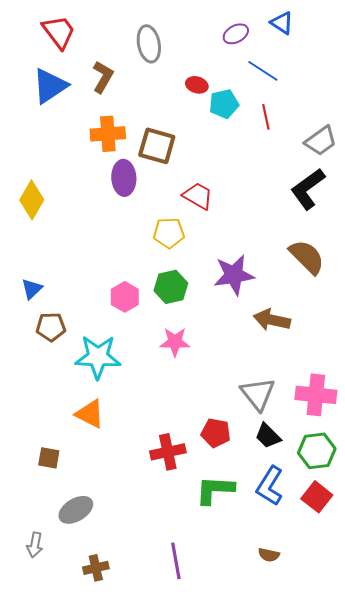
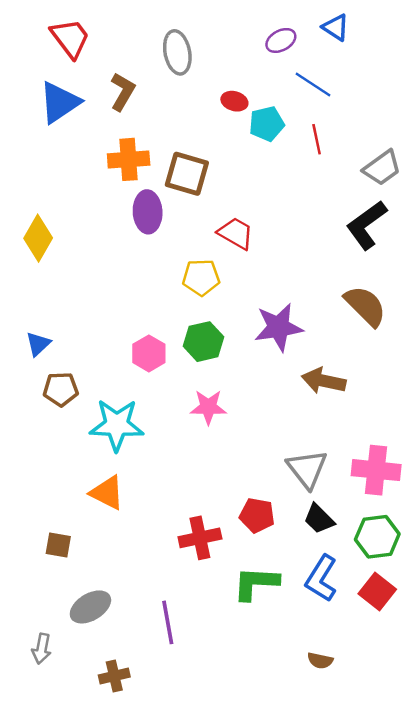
purple line: (176, 561) -> (168, 622), moved

